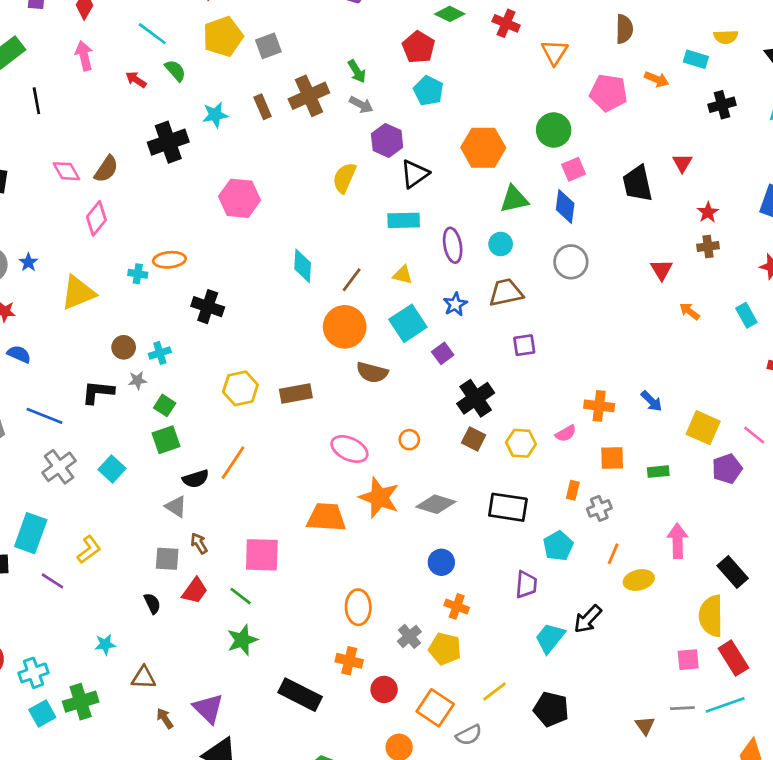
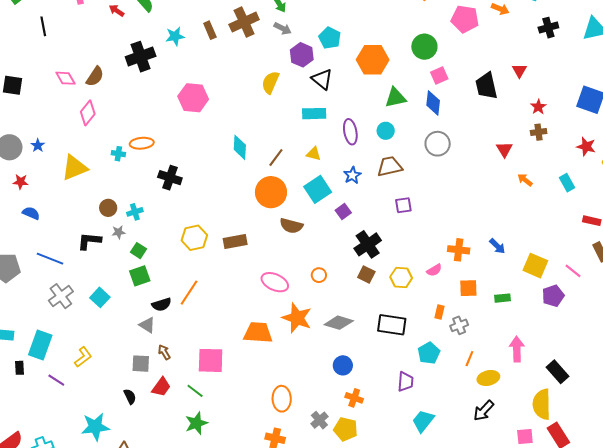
cyan pentagon: (428, 91) -> (330, 38), moved
black triangle: (415, 174) -> (322, 79), turned -45
black arrow: (588, 619) -> (484, 411), moved
cyan star: (105, 644) -> (95, 427), size x1.8

